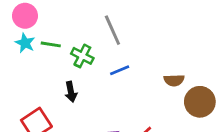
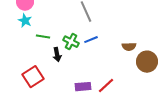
green line: (51, 44) -> (43, 37), moved
green cross: (82, 56) -> (71, 42), moved

